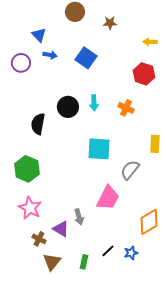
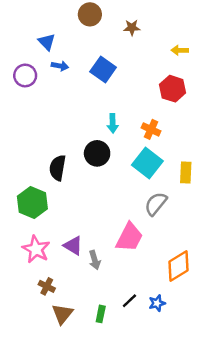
black circle: (68, 107) -> (97, 153), moved
black semicircle: (38, 124) -> (58, 168), moved
cyan square: (99, 149) -> (147, 163), moved, turned 35
purple triangle: (61, 229) -> (73, 246), moved

